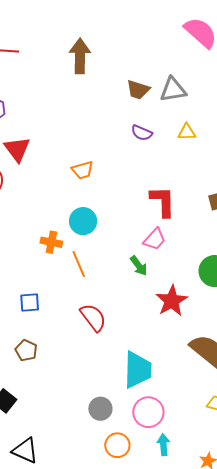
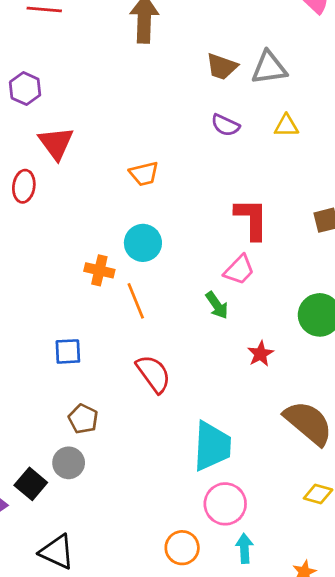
red star: (172, 301) -> (260, 354), size x0.6
brown pentagon: (26, 350) -> (83, 419), moved
gray circle: (100, 409) -> (69, 463), moved

